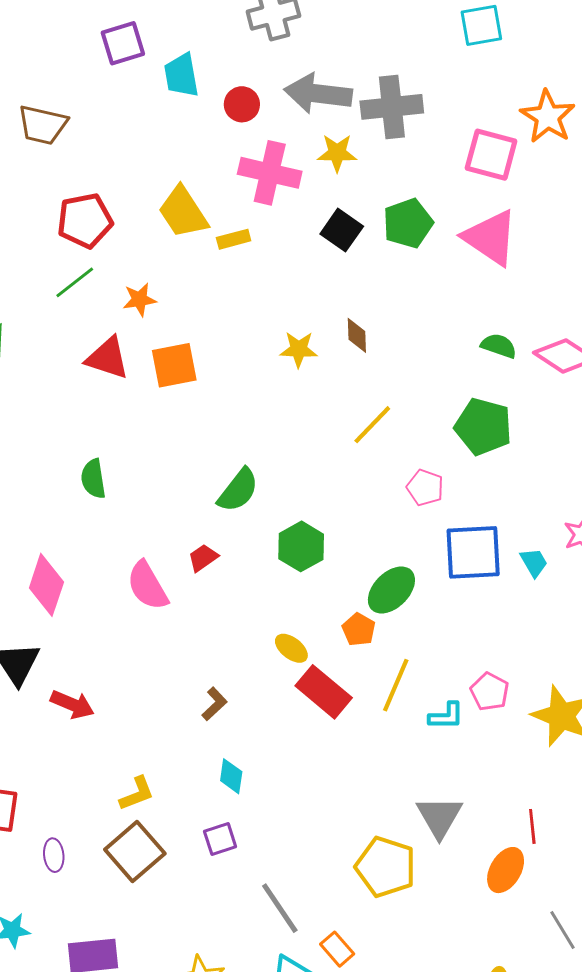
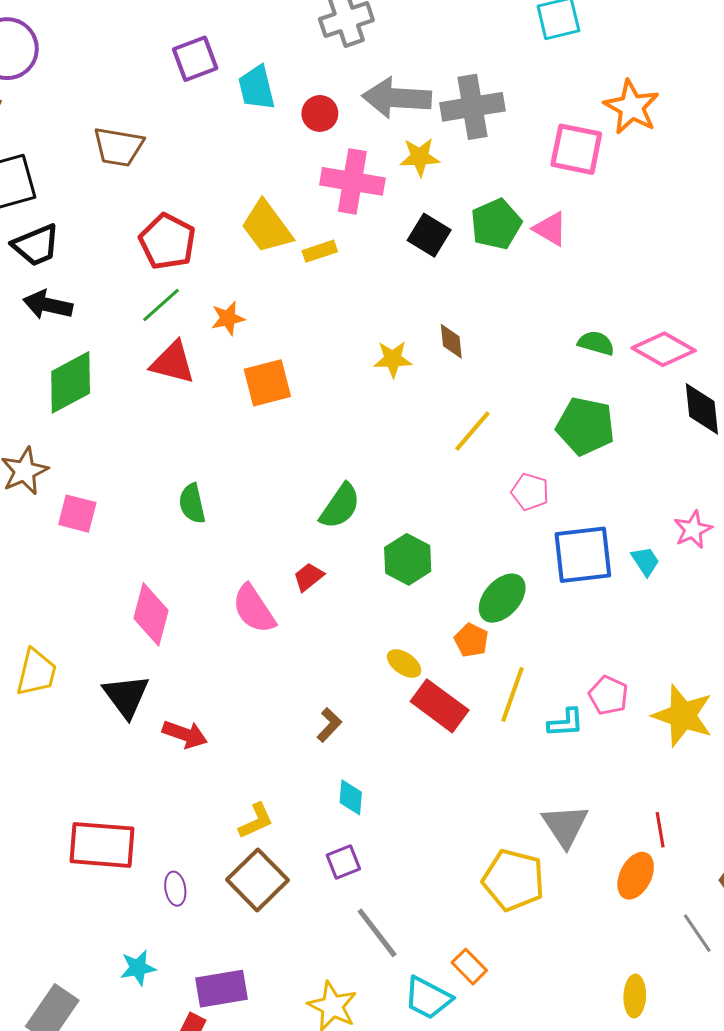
red pentagon: (85, 221) -> (167, 241), turned -30
pink triangle: (491, 238) -> (550, 229), moved, size x0.6
red triangle: (107, 358) -> (173, 363), moved
gray line: (280, 908) -> (377, 933), moved

